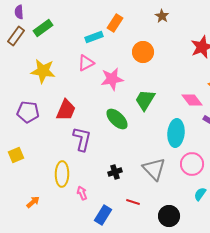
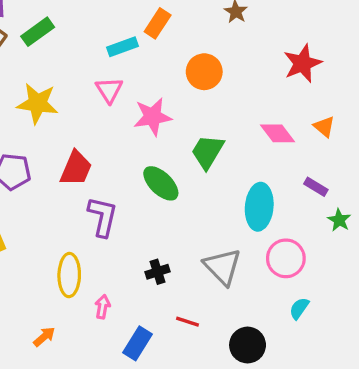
pink triangle: (86, 63) -> (109, 90), turned -36
pink diamond: (192, 100) -> (278, 133), moved
pink arrow: (82, 193) -> (103, 307), turned 32
orange arrow: (33, 202) -> (44, 337), moved

